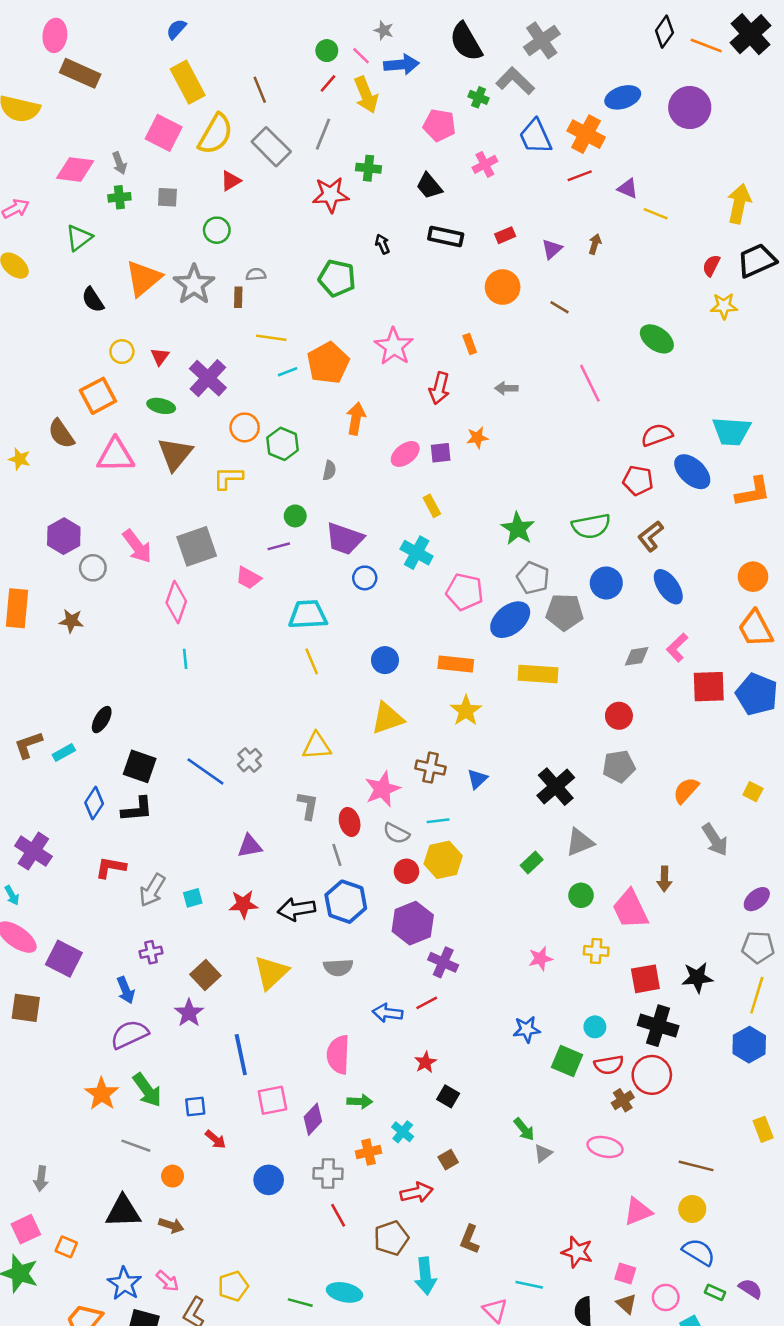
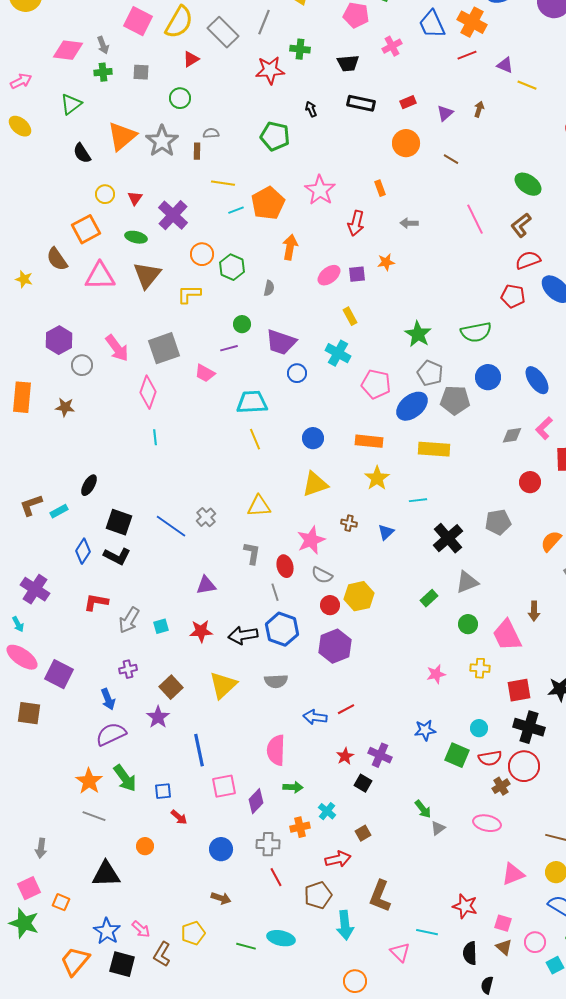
black trapezoid: (429, 186) -> (348, 63), turned -55
brown L-shape: (651, 536) -> (521, 225), moved
red circle: (619, 716) -> (530, 482), moved
brown cross: (430, 768) -> (349, 523), size x0.7
black L-shape: (137, 809) -> (117, 556), turned 32
cyan line: (438, 821) -> (418, 500), moved
purple cross: (443, 962) -> (380, 755), moved
gray line: (136, 1146) -> (94, 816), moved
brown arrow: (171, 1225) -> (221, 898), moved
brown L-shape: (470, 1239) -> (380, 896), size x1.4

